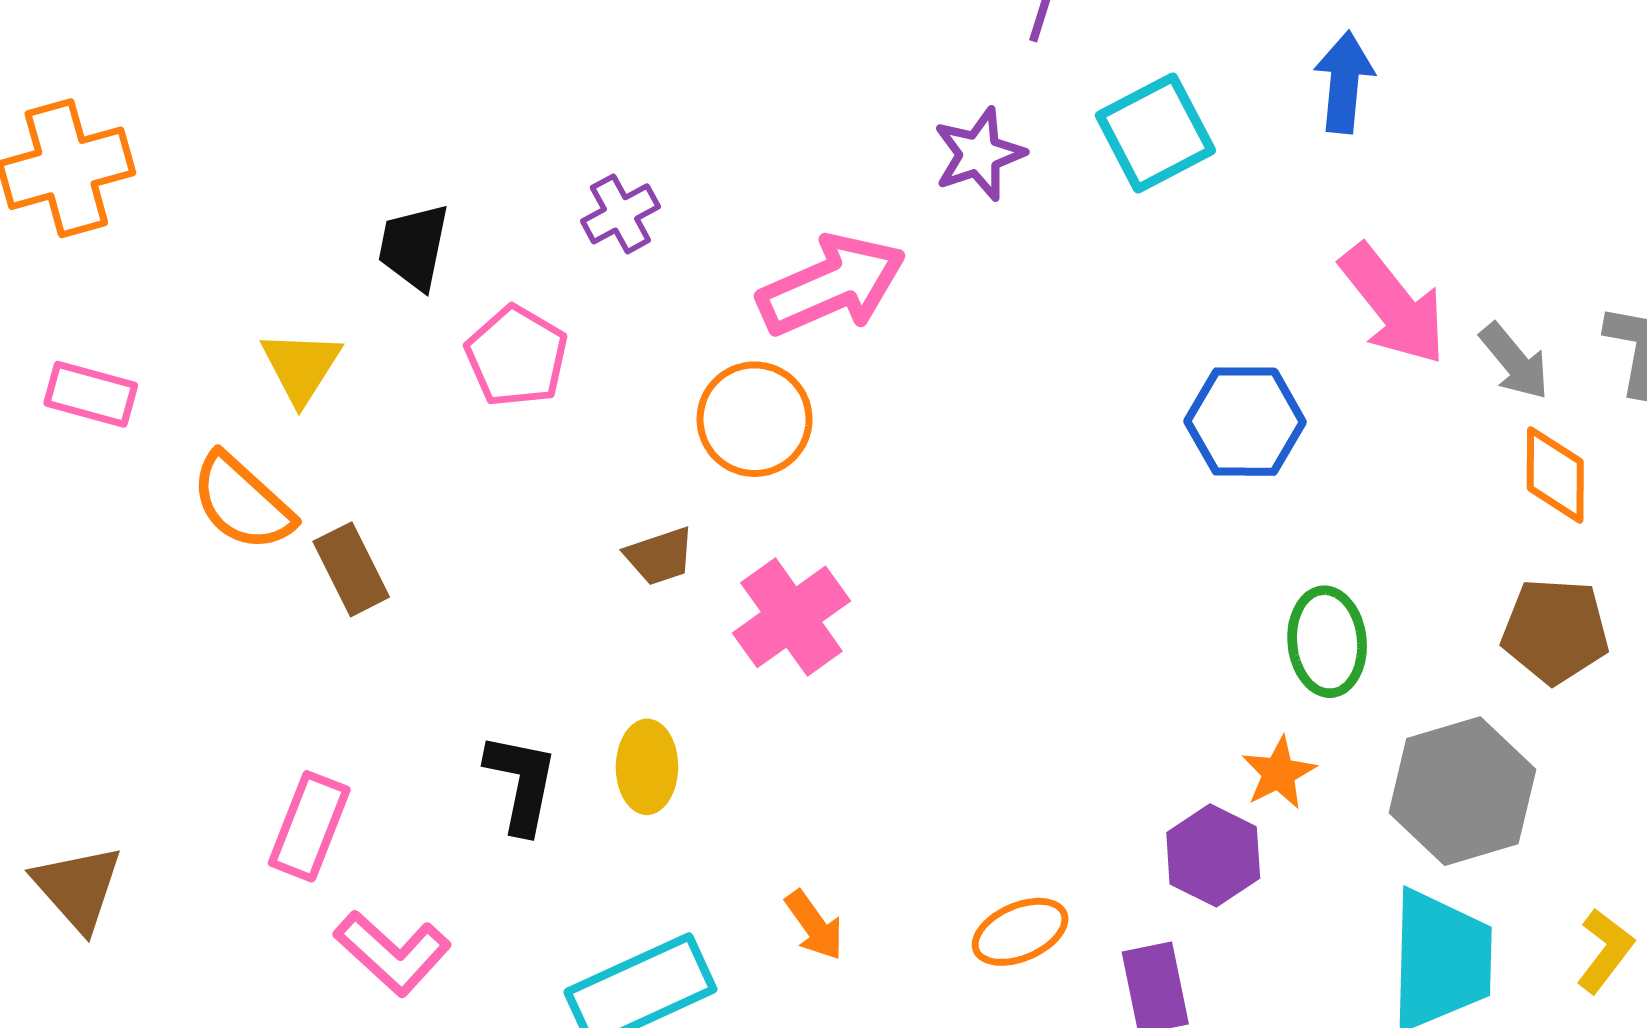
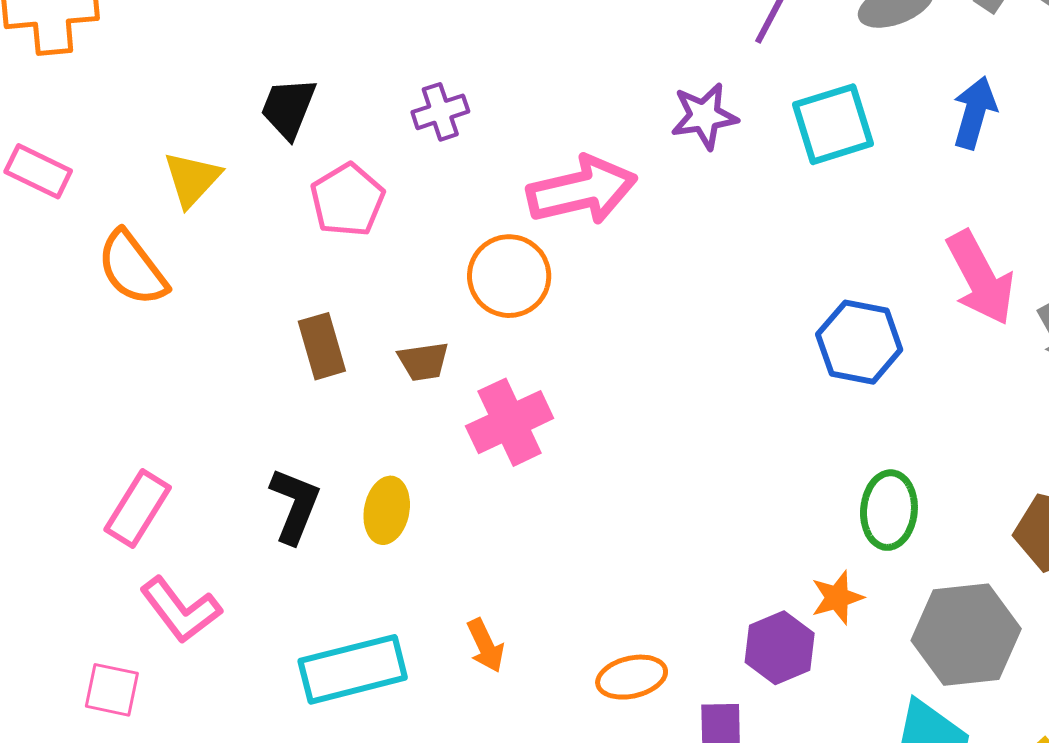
brown rectangle: (351, 569) -> (322, 346), moved

